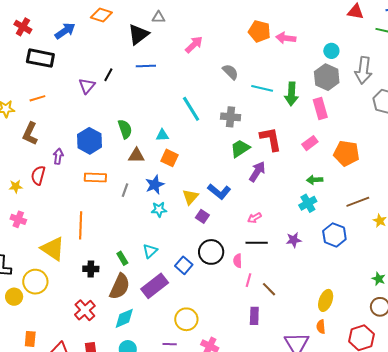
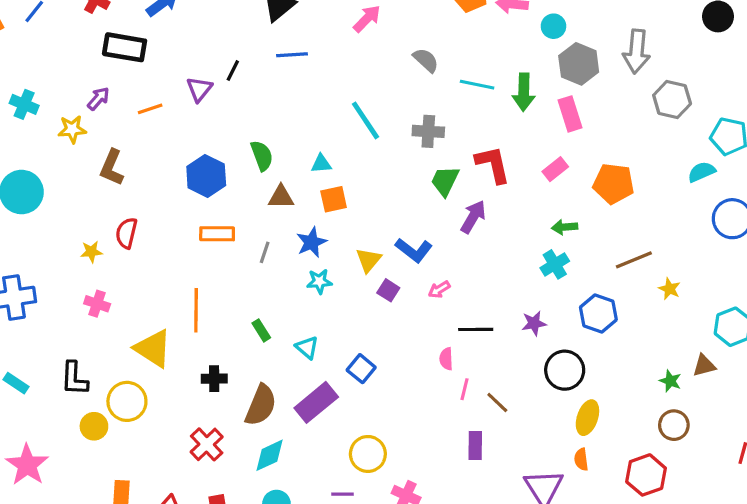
cyan circle: (331, 51) -> (553, 26), moved
orange line: (37, 98) -> (150, 109), moved
green trapezoid: (240, 148) -> (445, 181), turned -30
purple arrow: (58, 156) -> (98, 99), moved, turned 35
orange square: (169, 158) -> (334, 199), turned -36
pink arrow: (254, 218) -> (439, 289), moved
cyan triangle: (150, 251) -> (307, 348), turned -35
black circle: (211, 252) -> (565, 370), moved
green rectangle: (122, 258) -> (261, 330), moved

